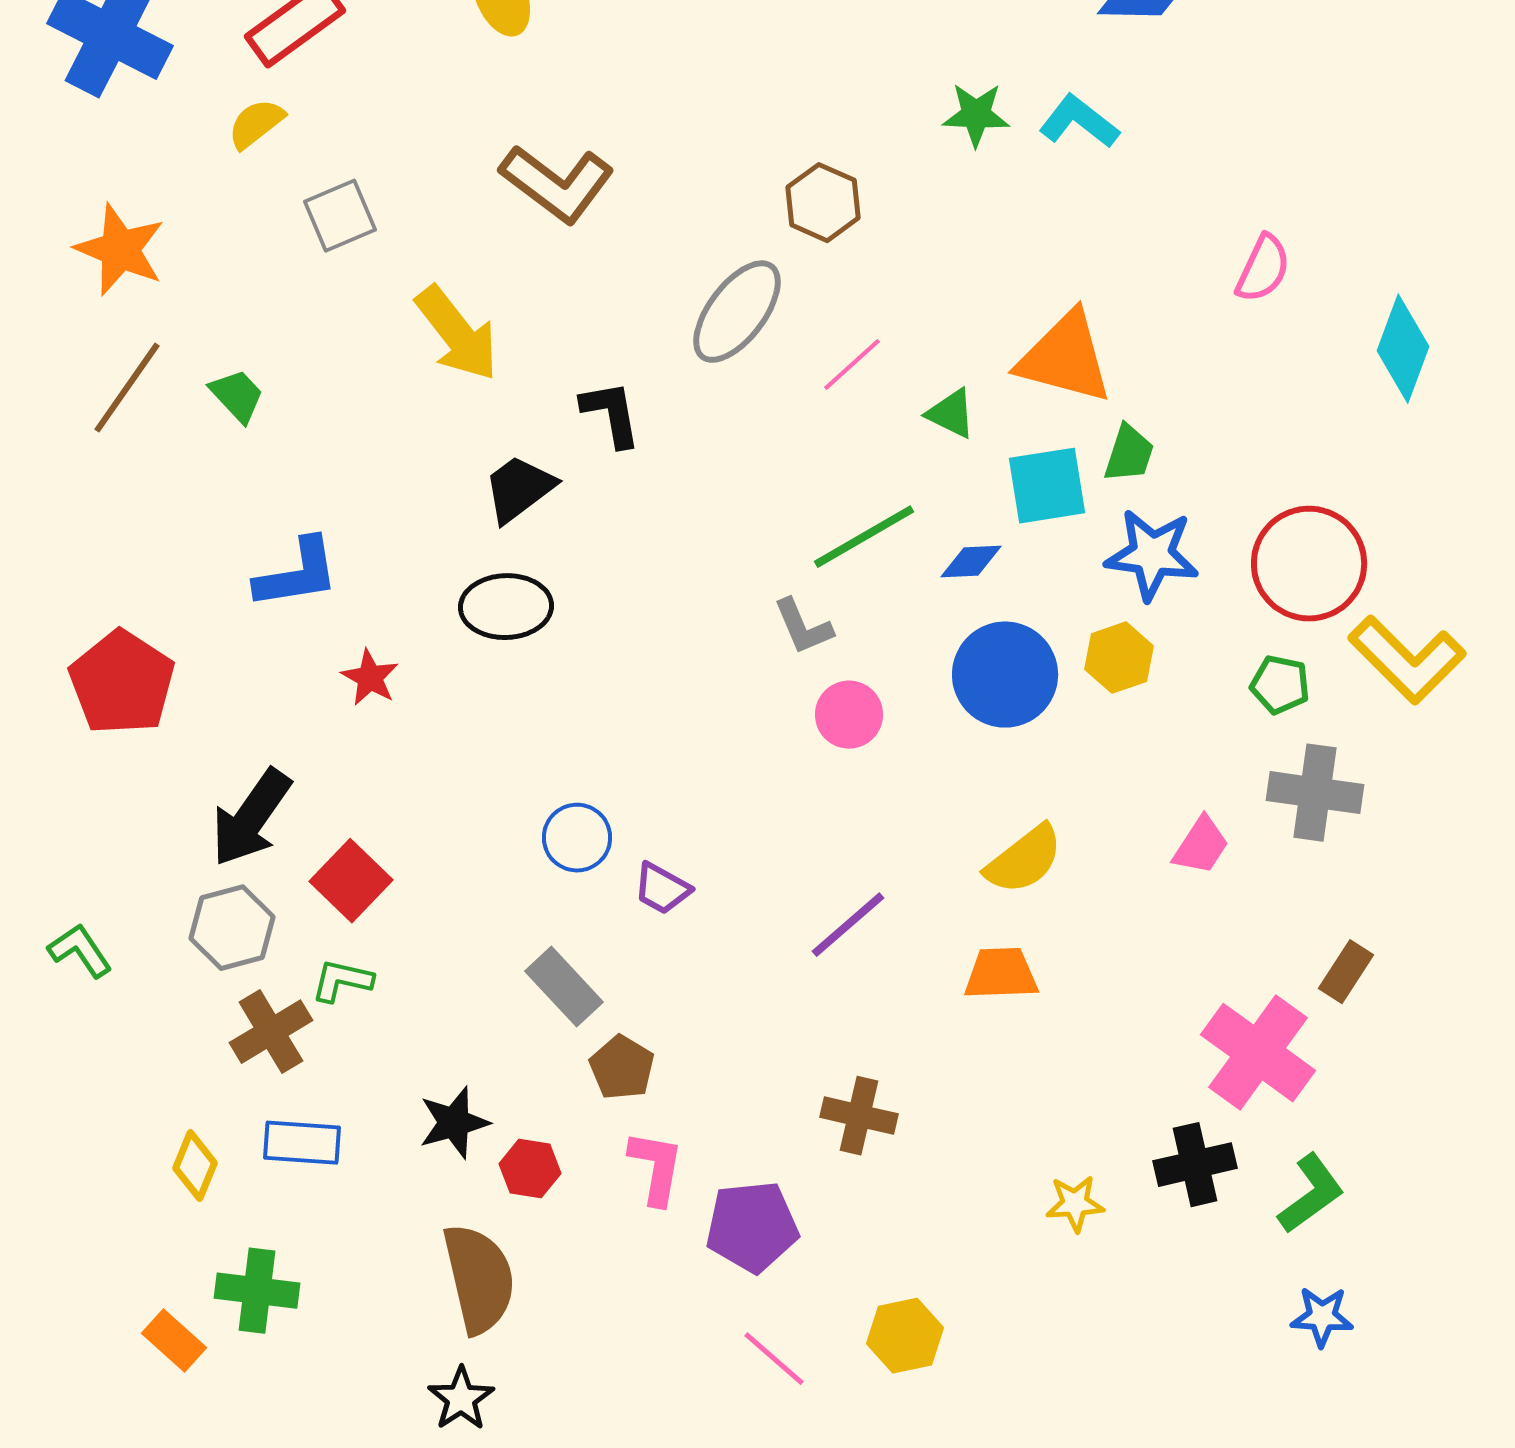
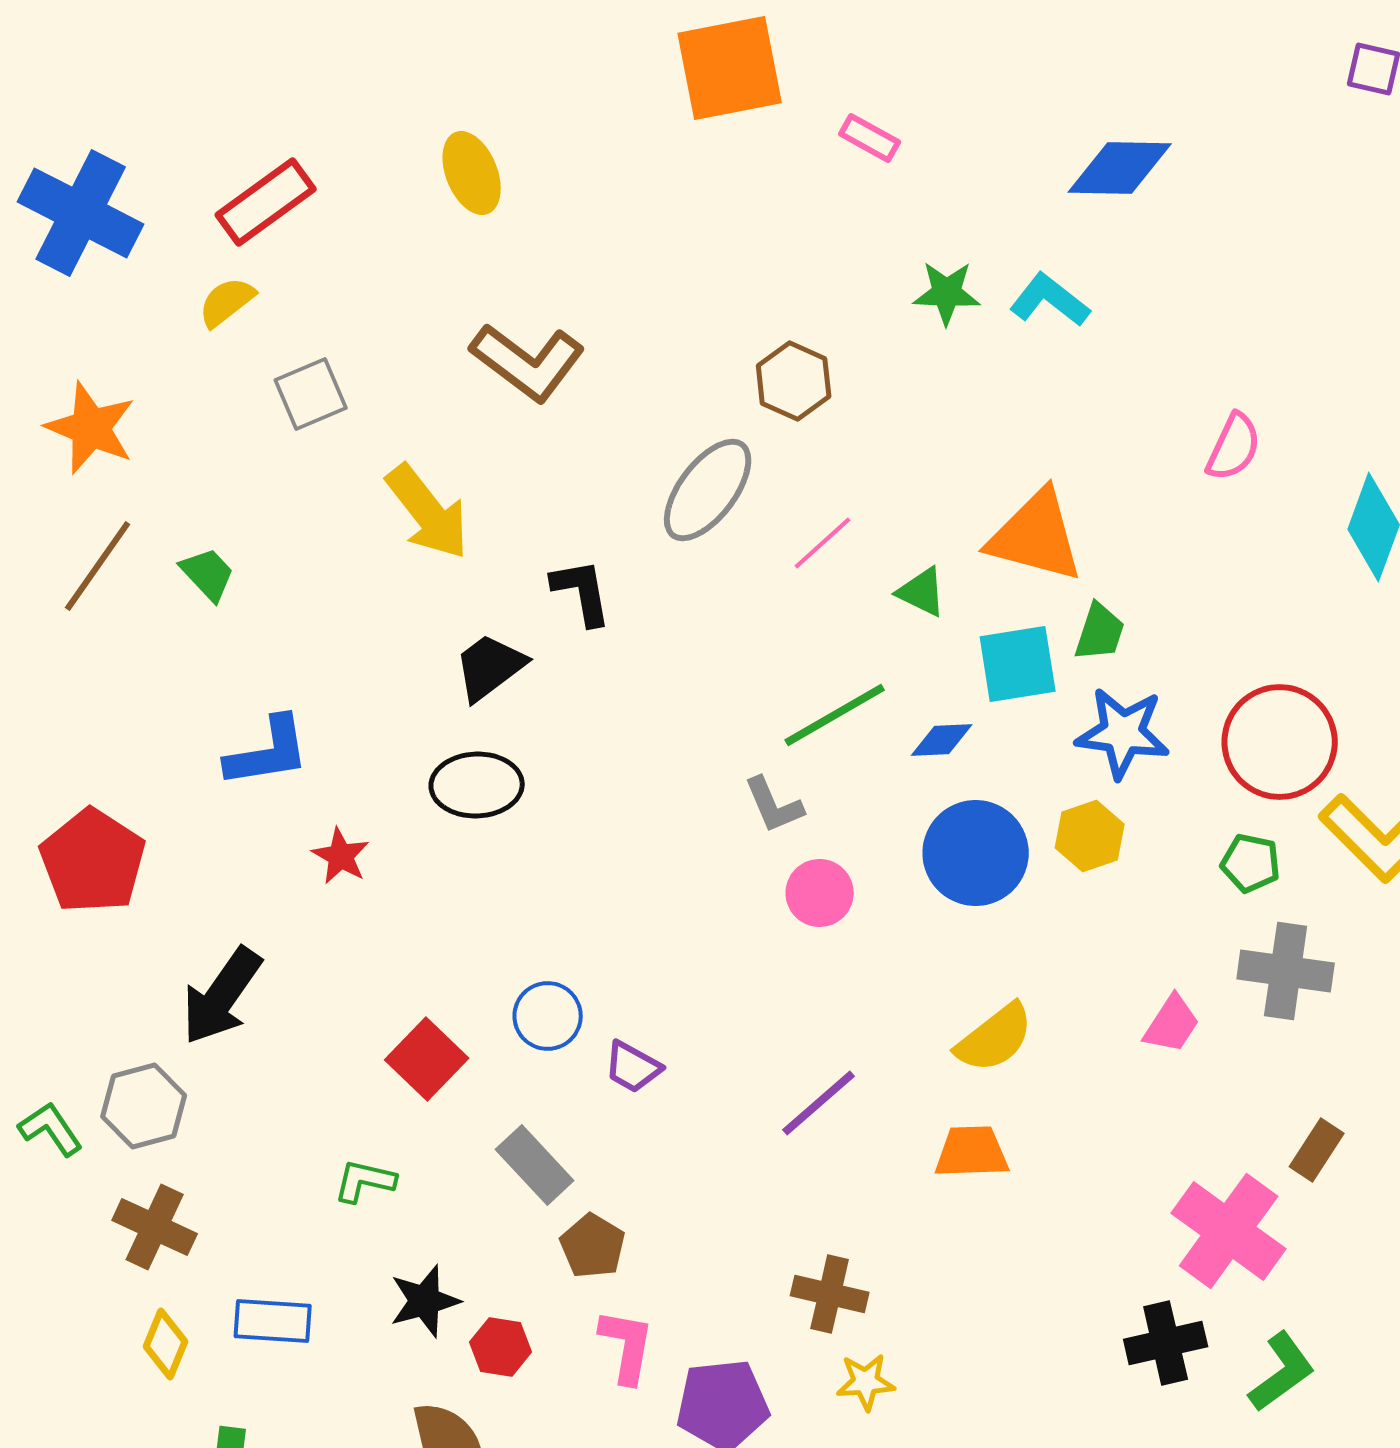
red square: (351, 881) -> (427, 1059), moved
gray hexagon: (232, 928) -> (144, 1106), moved
green L-shape: (342, 981) -> (365, 1181), moved
brown cross: (271, 1032) -> (155, 1227), moved, turned -34
yellow star: (1075, 1204) -> (866, 1382), moved

